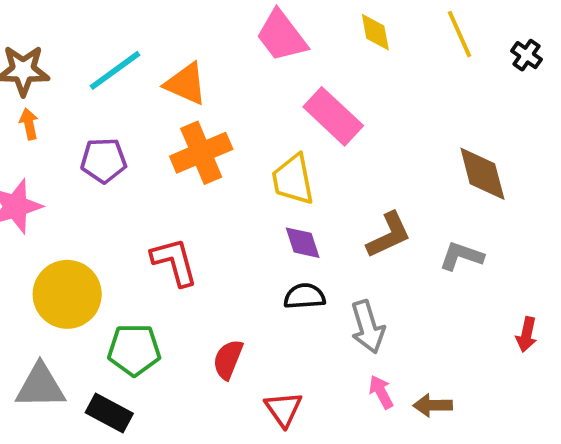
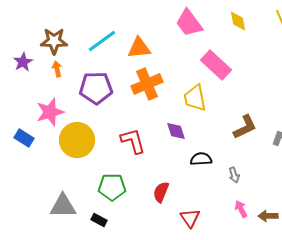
orange triangle: (186, 84) -> (139, 48), turned -30
purple pentagon: (104, 160) -> (96, 88), size x1.4
purple diamond: (303, 243) -> (176, 131), moved
yellow circle: (67, 294) -> (77, 140), moved
gray arrow: (368, 327) -> (234, 175), size x0.6
black rectangle: (109, 413) -> (99, 220), size x0.7

